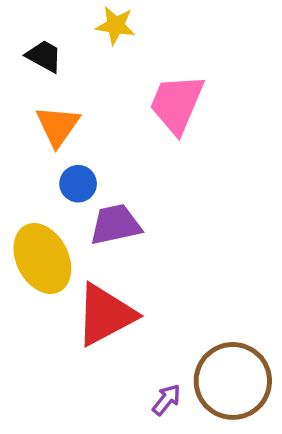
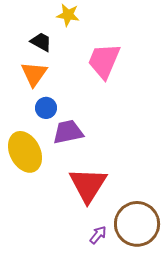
black trapezoid: (44, 56) -> (41, 42), moved
red triangle: (105, 315) -> (88, 185), moved, turned -30

